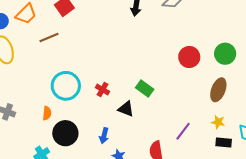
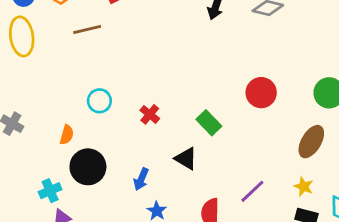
red circle: (189, 57) -> (261, 93), moved
cyan circle: (66, 86) -> (99, 101), size x0.6
black triangle: (126, 109) -> (186, 159), moved

